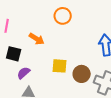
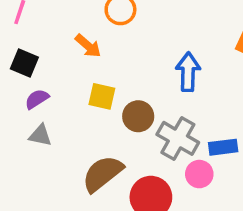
orange arrow: (37, 39) -> (88, 46), moved

